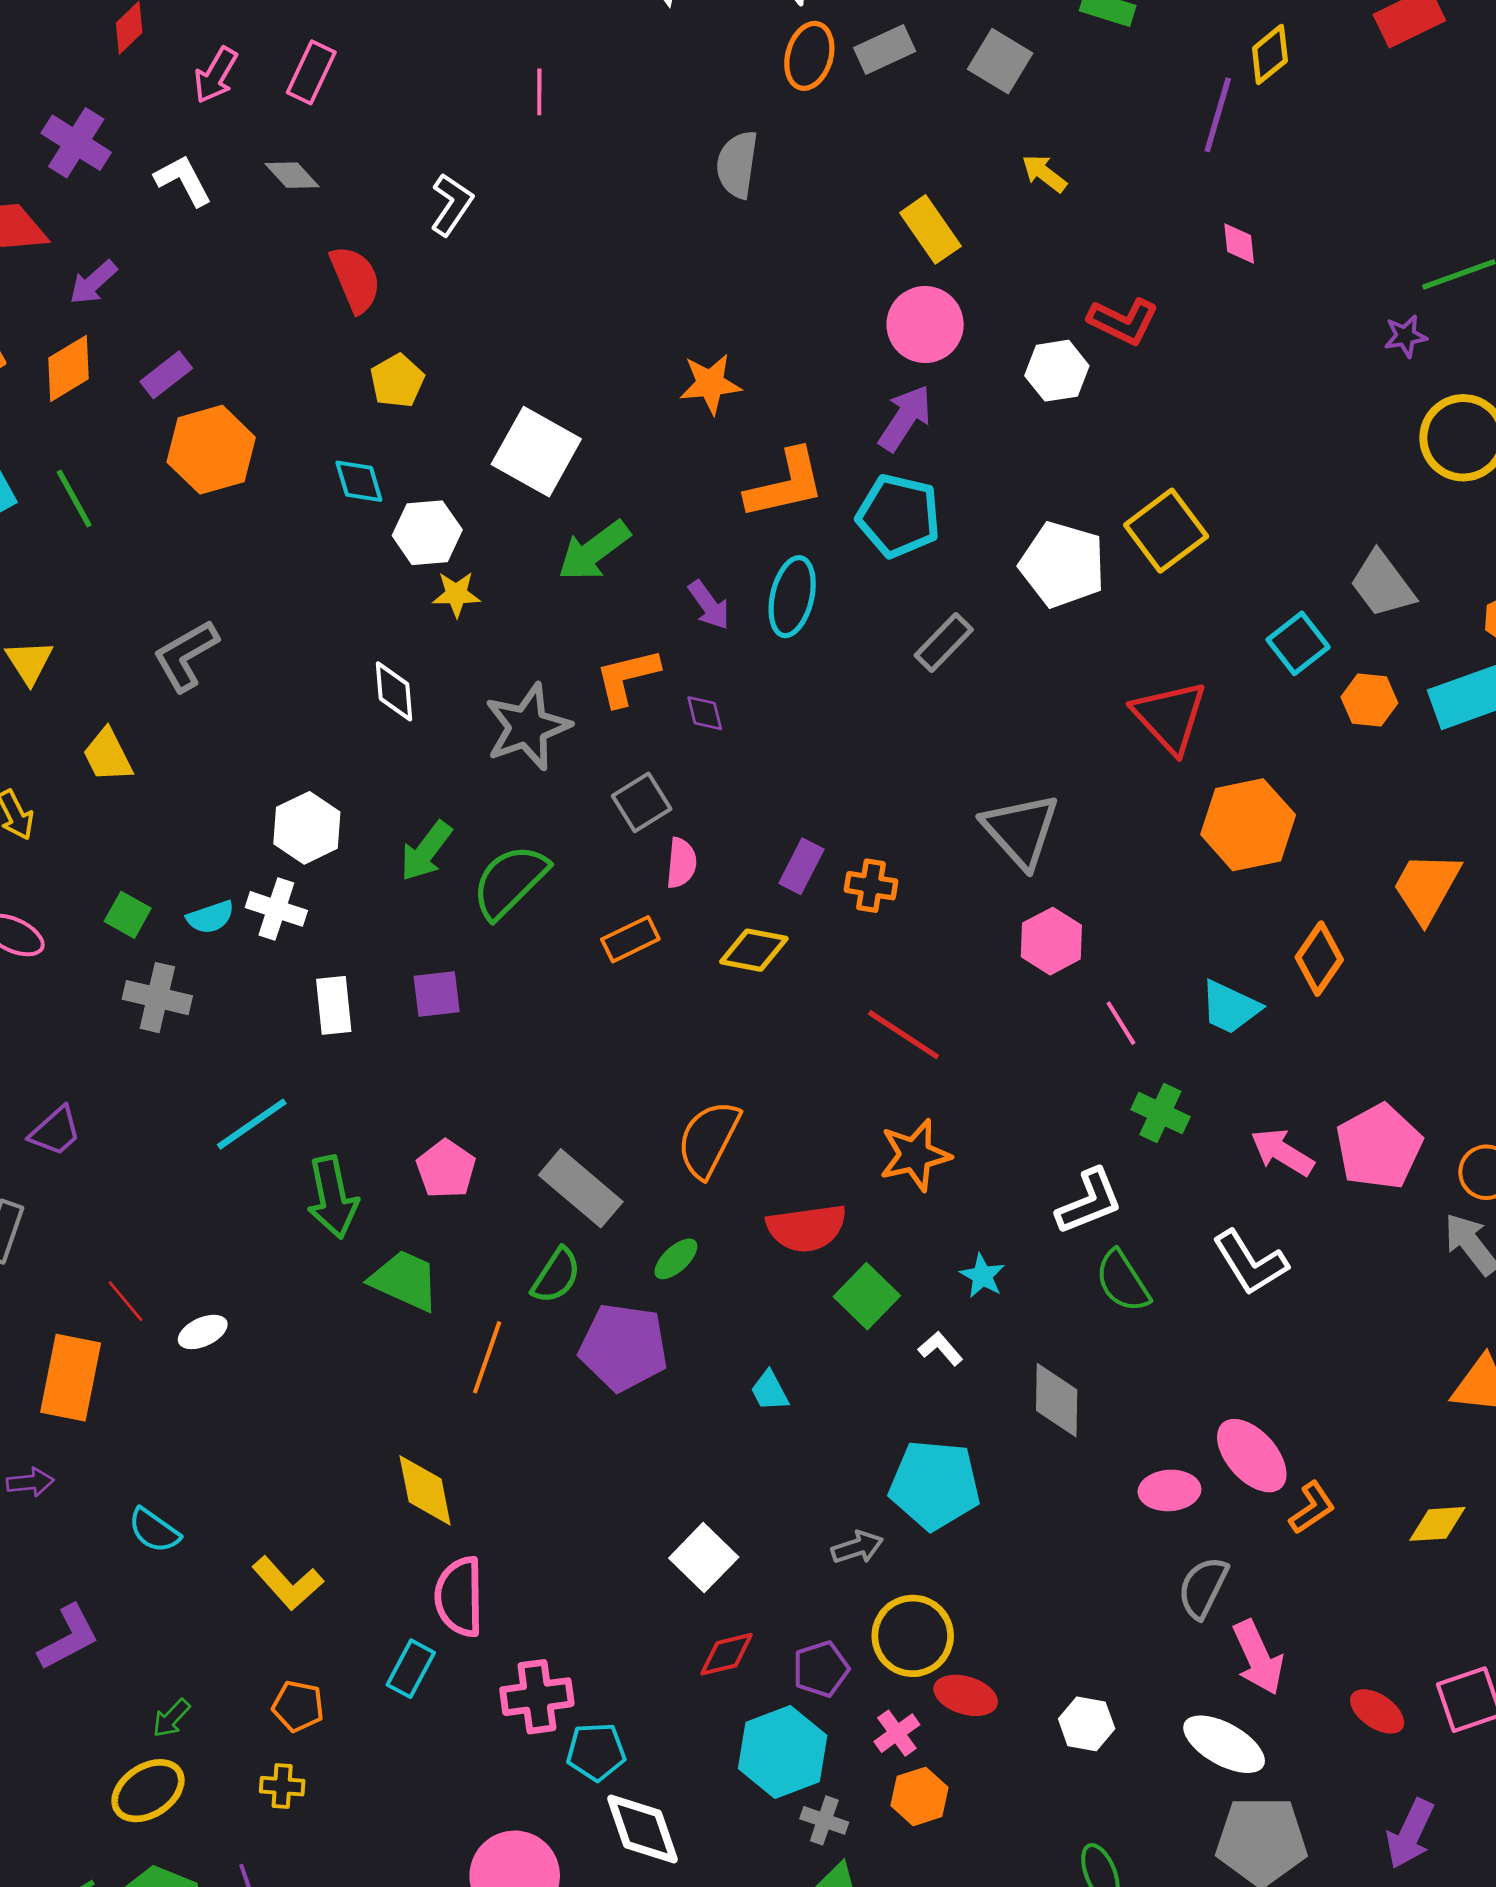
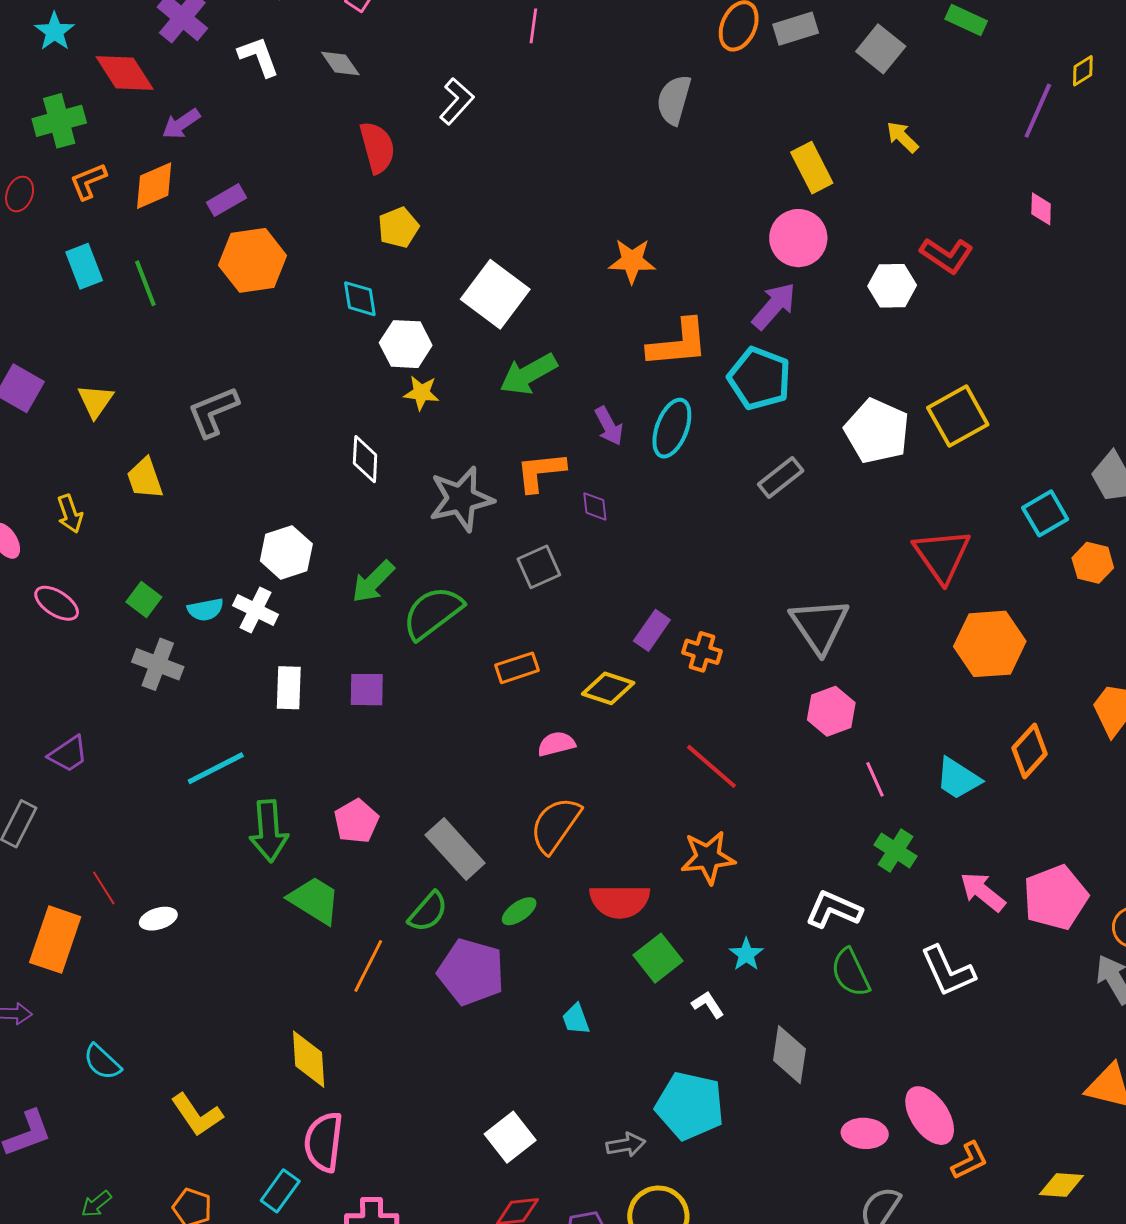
yellow diamond: (1270, 54) -> (1083, 71), size x0.7
pink semicircle: (681, 863) -> (556, 744), moved, turned -117
white L-shape: (1089, 1202) -> (834, 910), turned -142

